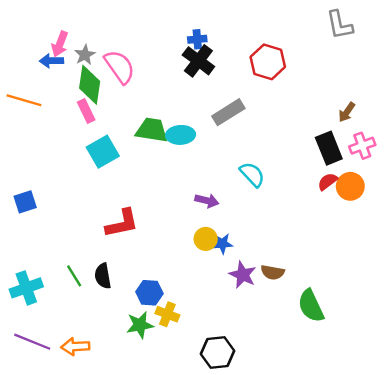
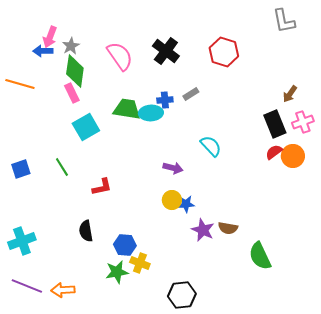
blue cross: (197, 39) -> (165, 100), moved
pink semicircle: (120, 67) -> (120, 56), moved
gray rectangle: (228, 112) -> (191, 94), size x0.6
red L-shape: (122, 223) -> (102, 187), size x0.7
green line: (74, 276) -> (62, 167), moved

